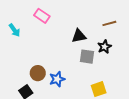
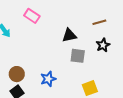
black star: (104, 47) -> (103, 45), moved
brown circle: (38, 73) -> (17, 74), moved

